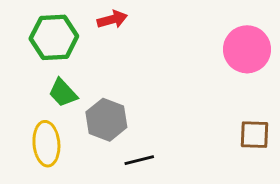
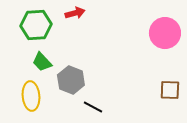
black line: (139, 160) -> (93, 107), turned 42

